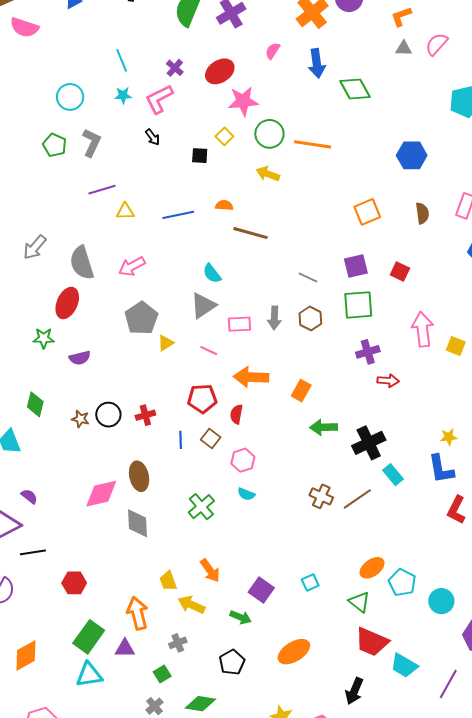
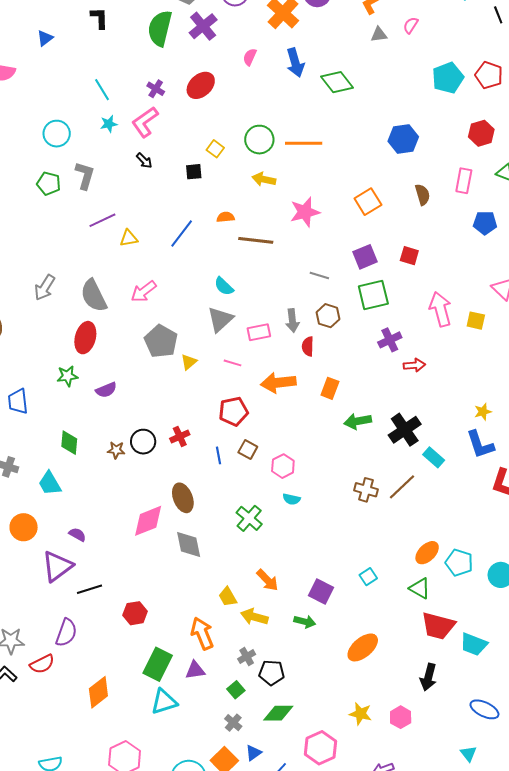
pink semicircle: (437, 44) -> (411, 25), size x0.7
pink star: (243, 101) -> (305, 212), moved
blue line: (178, 215) -> (182, 233), turned -32
red semicircle: (236, 414) -> (308, 346), moved
black pentagon: (232, 662) -> (272, 673), moved, turned -30

